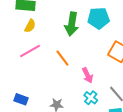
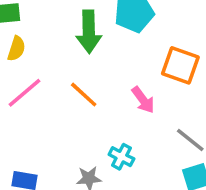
pink arrow: (87, 75) -> (143, 100), moved
cyan cross: (91, 98) -> (121, 157), moved

